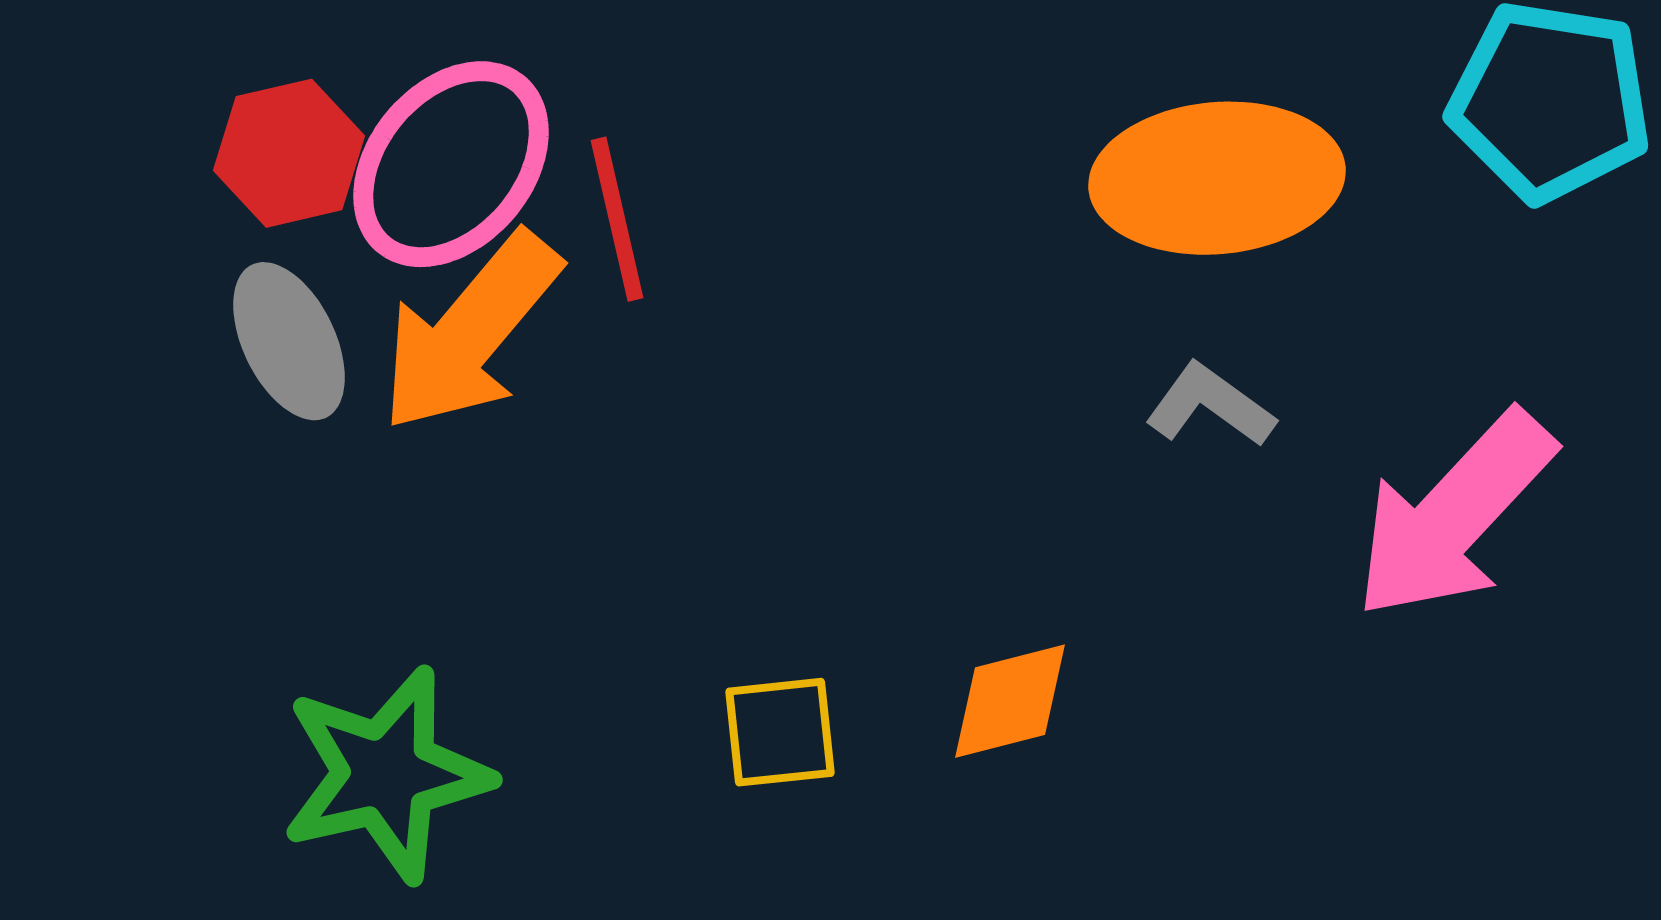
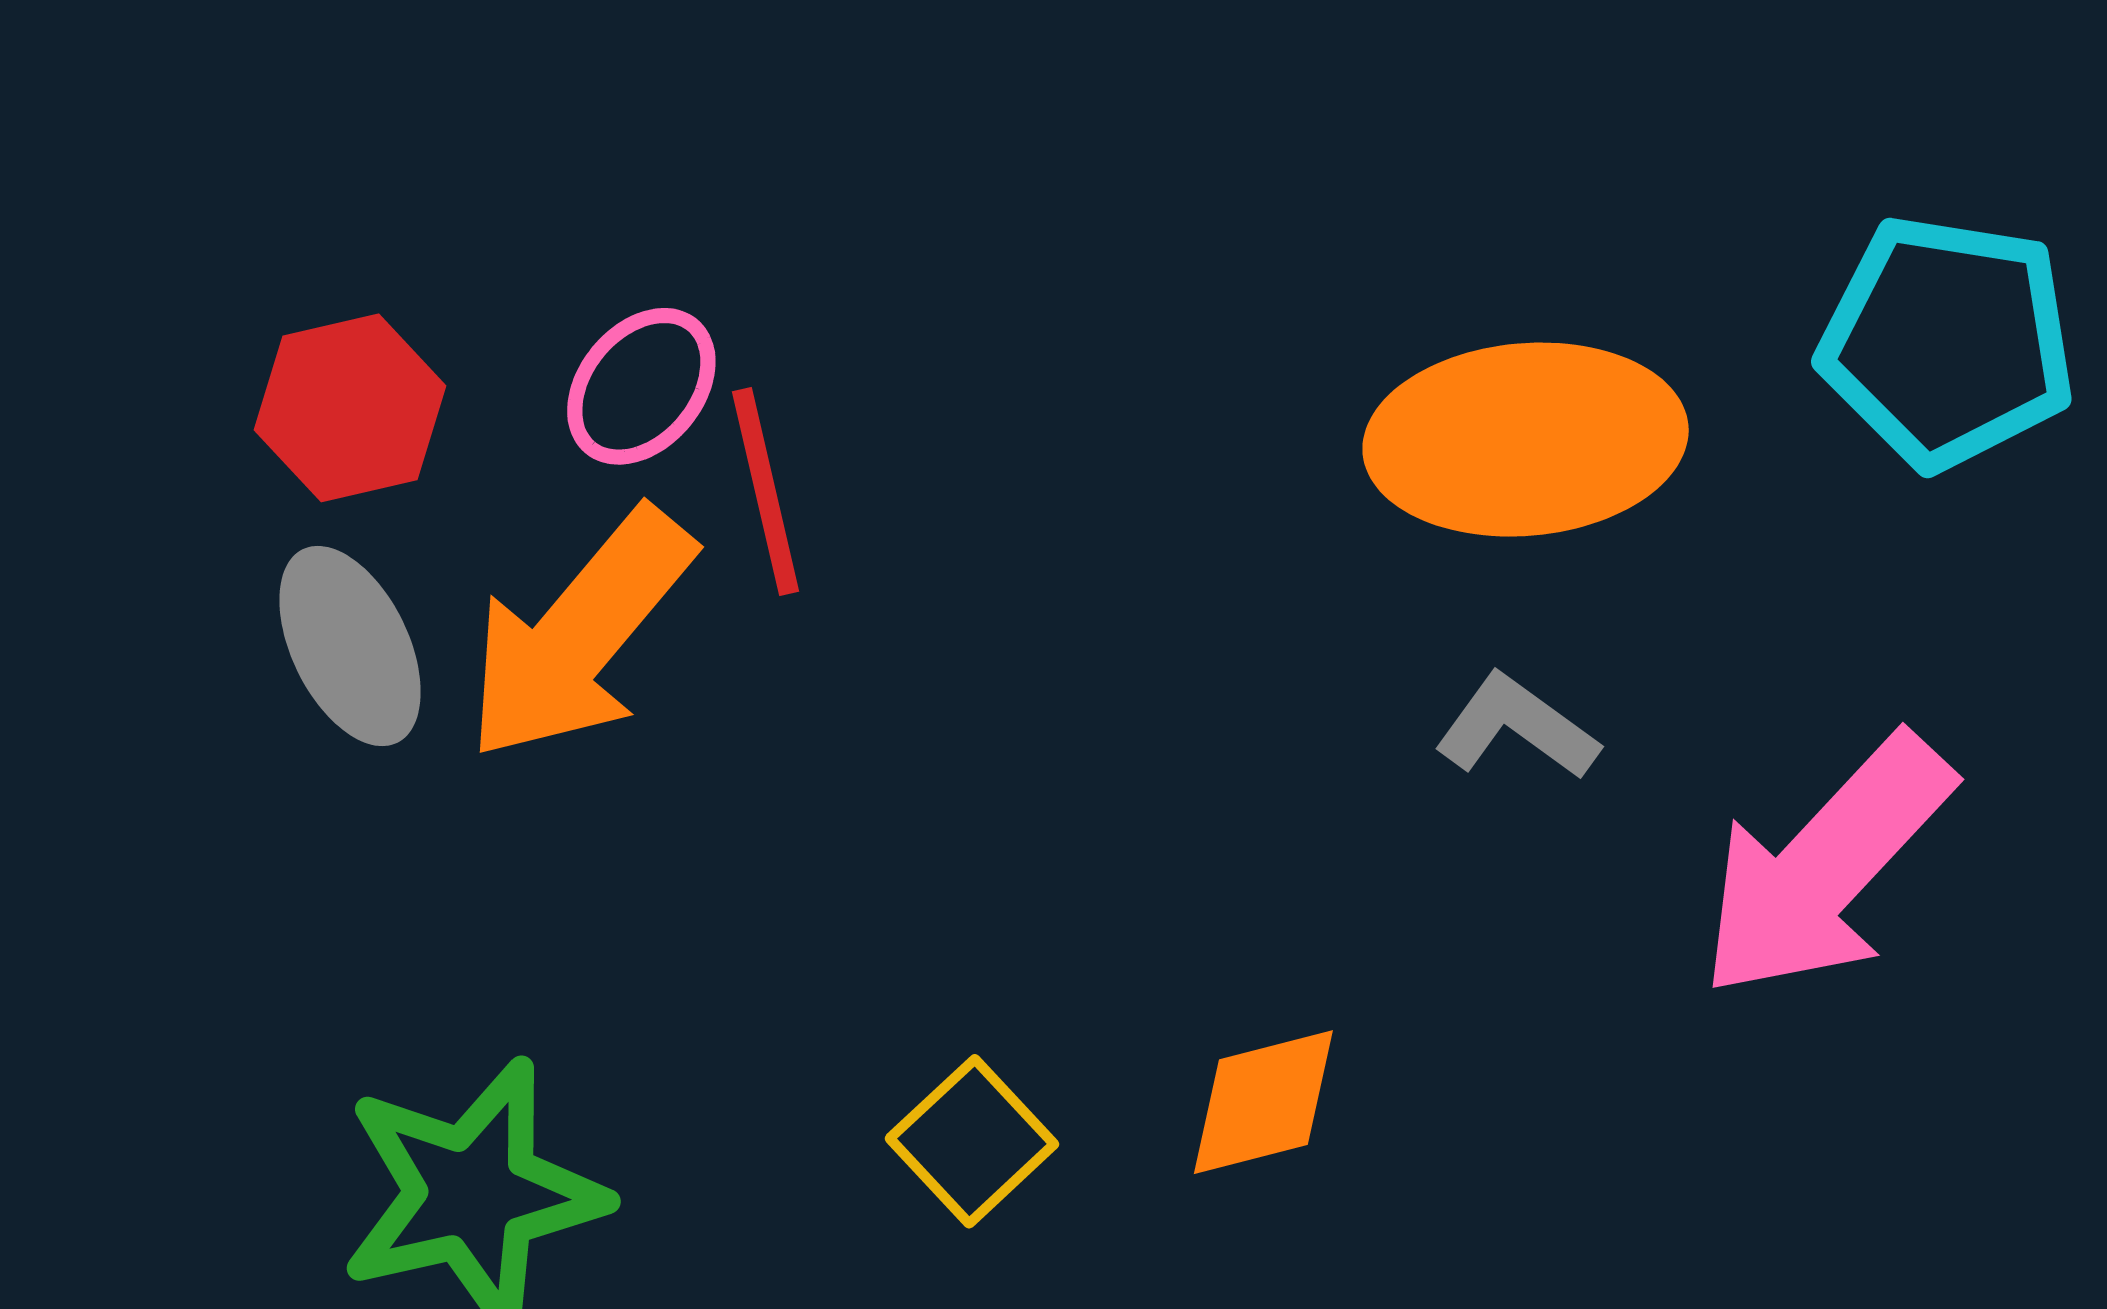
pink ellipse: (451, 164) -> (641, 386), moved, size x0.6
yellow square: (780, 732) -> (972, 1141), turned -37

